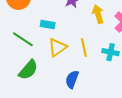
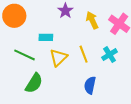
cyan cross: (111, 52) -> (110, 55), turned -35
blue semicircle: (72, 79) -> (90, 85), moved

